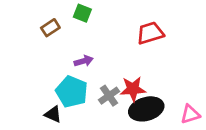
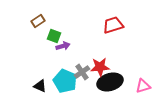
green square: (82, 13) -> (54, 36), moved
cyan pentagon: (72, 92) -> (65, 81), moved

